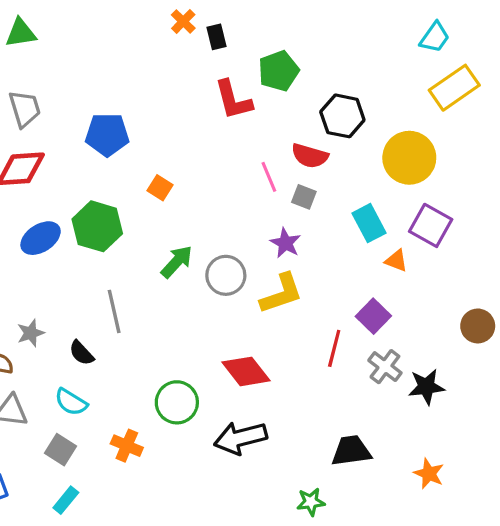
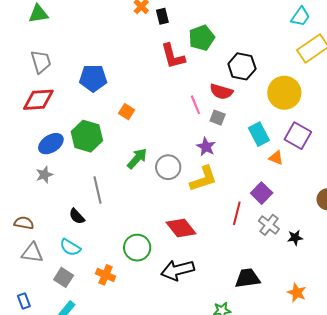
gray star: (31, 333) -> (44, 175), moved
black star: (426, 387) -> (295, 238), size x0.7

